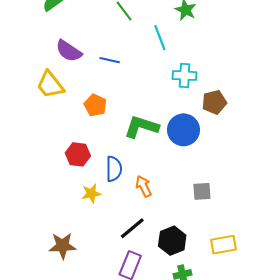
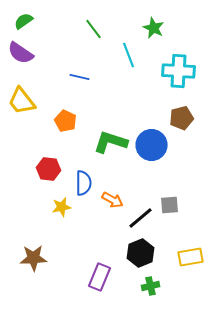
purple semicircle: (69, 51) -> (20, 53), moved
cyan cross: (185, 76) -> (178, 71), moved, size x1.4
orange arrow: (144, 186) -> (112, 200), turned 145
black line: (132, 228) -> (140, 218), moved

